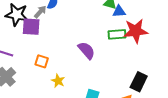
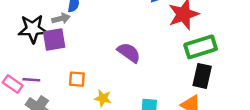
gray arrow: (40, 12) -> (61, 19), turned 48
green rectangle: (117, 34) -> (201, 47), moved, size x1.4

